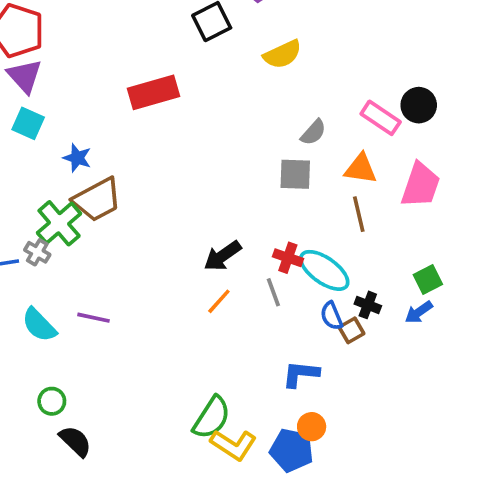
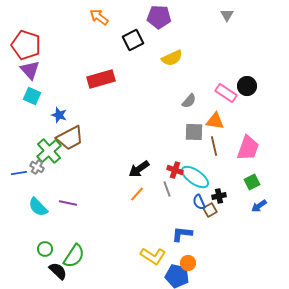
gray square: (295, 174) -> (194, 132), moved
pink trapezoid: (421, 185) -> (248, 148), moved
black cross: (368, 305) -> (219, 196), turned -32
blue arrow: (419, 312) -> (259, 206), moved
green semicircle: (212, 418) -> (74, 256), moved
yellow L-shape: (233, 445) -> (153, 256), moved

